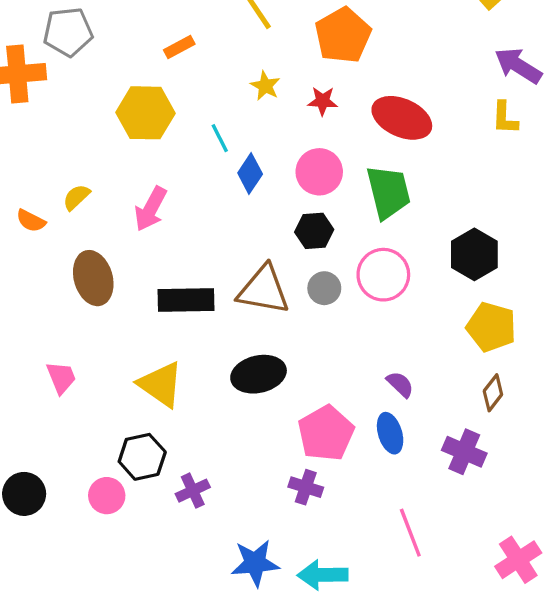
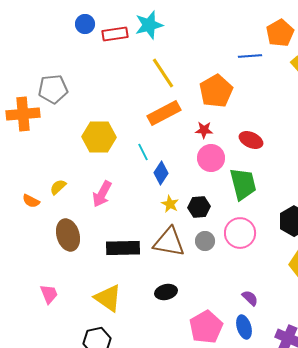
orange rectangle: (179, 47) -> (164, 113), moved, size x1.8
yellow star: (265, 86) -> (170, 204), moved
red ellipse: (402, 118) -> (251, 140), size x0.7
pink circle: (319, 172) -> (211, 158), moved
black ellipse: (259, 374) -> (166, 292), size x0.7

